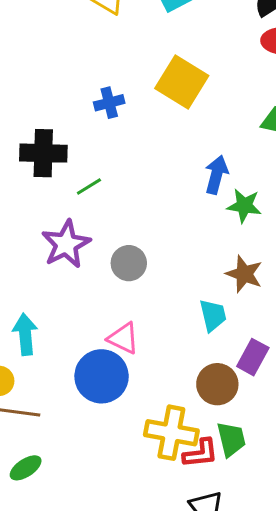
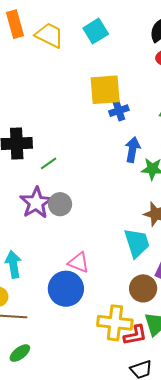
yellow square: (182, 82) -> (105, 90), turned -32
blue cross: (109, 103) -> (119, 111), moved
gray circle: (129, 263) -> (60, 204), moved
cyan trapezoid: (213, 315) -> (137, 243), size x1.4

